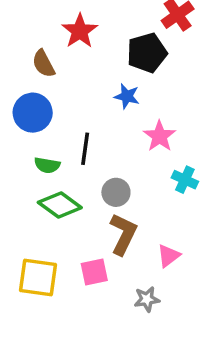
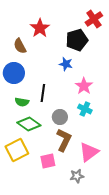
cyan cross: (185, 180) -> (85, 109), moved
pink triangle: (169, 256) -> (89, 152), size x1.5
yellow square: (38, 277) -> (17, 150), moved, turned -35

